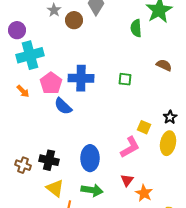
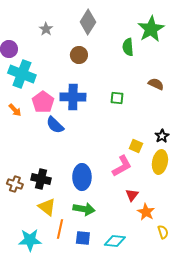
brown circle: (74, 20) -> (79, 55), moved
cyan cross: (30, 55) -> (22, 74), turned 36
red triangle: (127, 180) -> (132, 195), moved
orange star: (144, 193) -> (146, 212), moved

